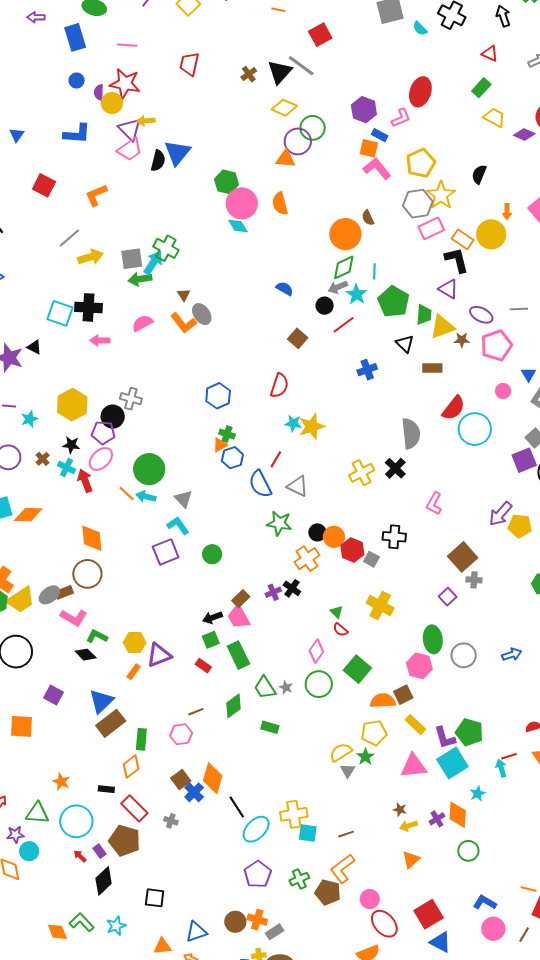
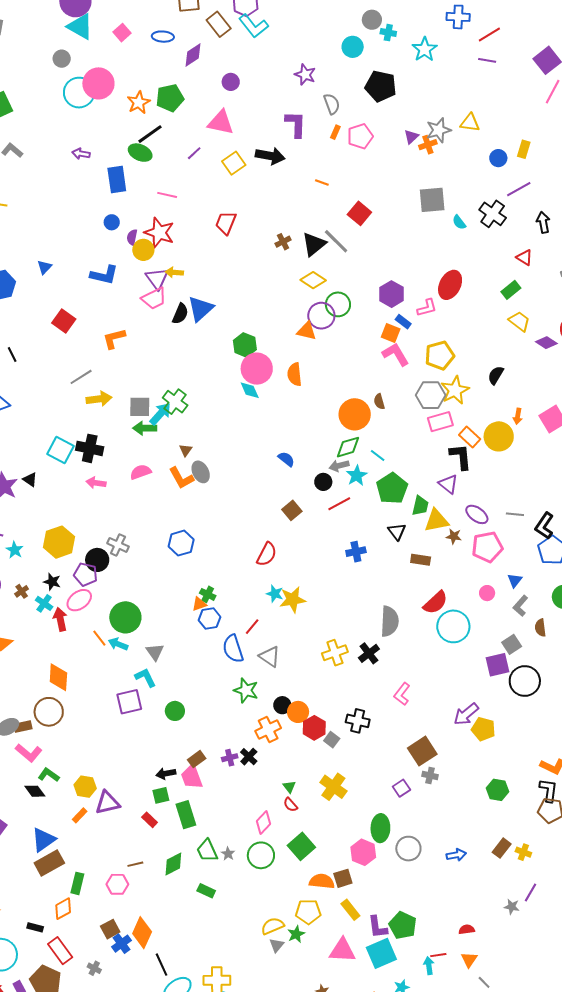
red square: (320, 35) -> (359, 213), turned -30
cyan line: (374, 271) -> (378, 456), turned -63
blue hexagon: (218, 396) -> (181, 543), moved
cyan star: (29, 419) -> (15, 550), turned -30

